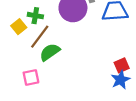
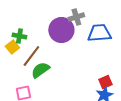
green cross: (35, 16) -> (19, 36), moved

